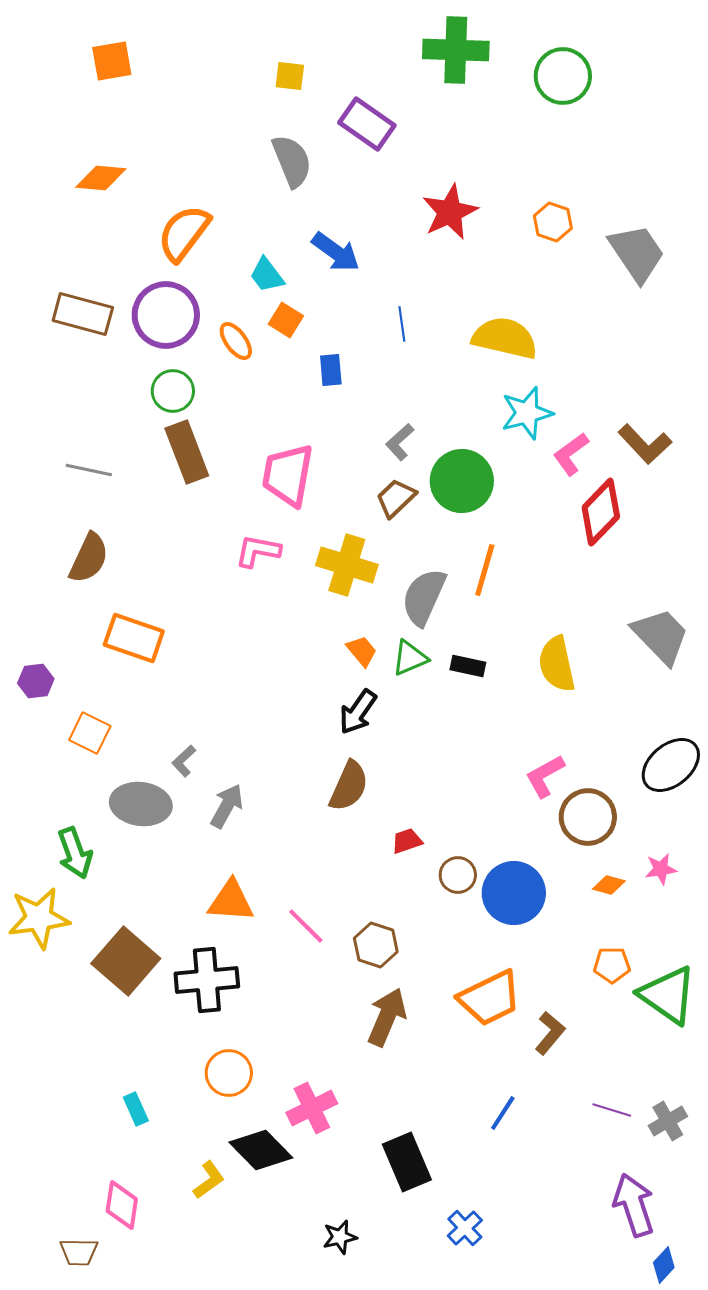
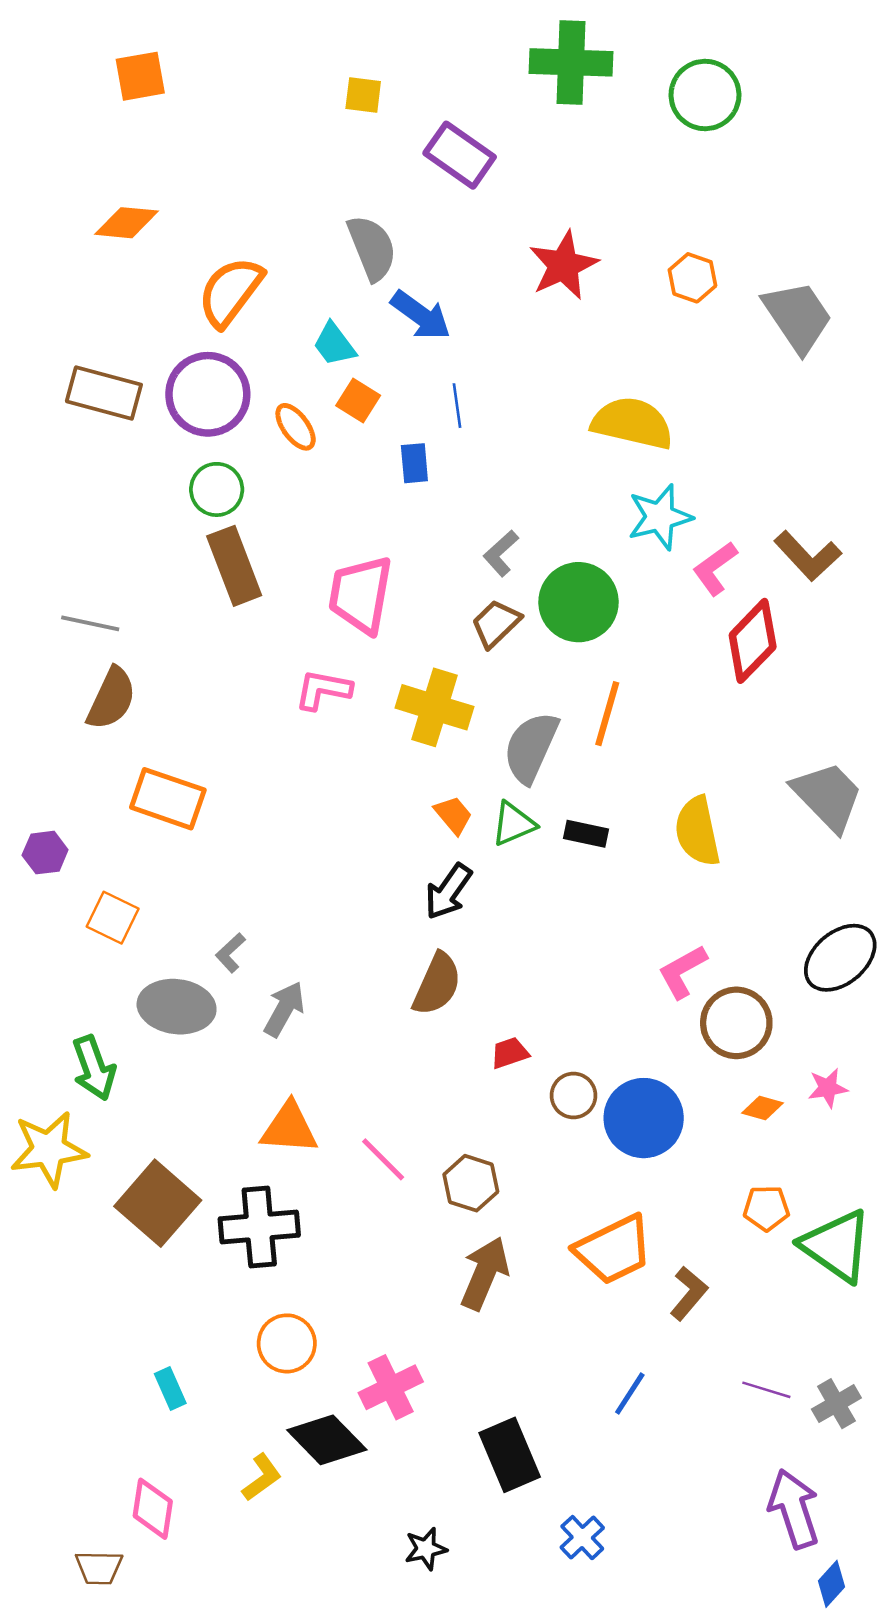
gray semicircle: (292, 161) -> (372, 248), moved
blue line: (402, 324) -> (457, 406), moved
gray line: (89, 470) -> (90, 623), moved

